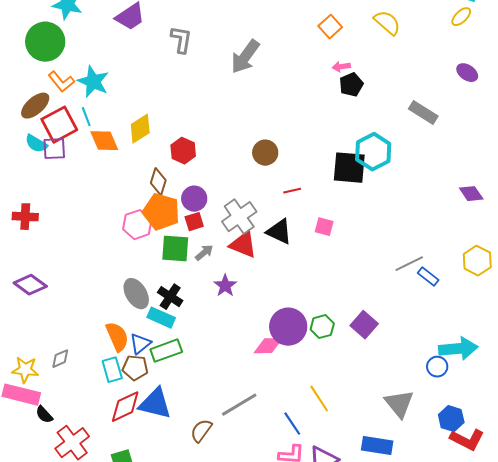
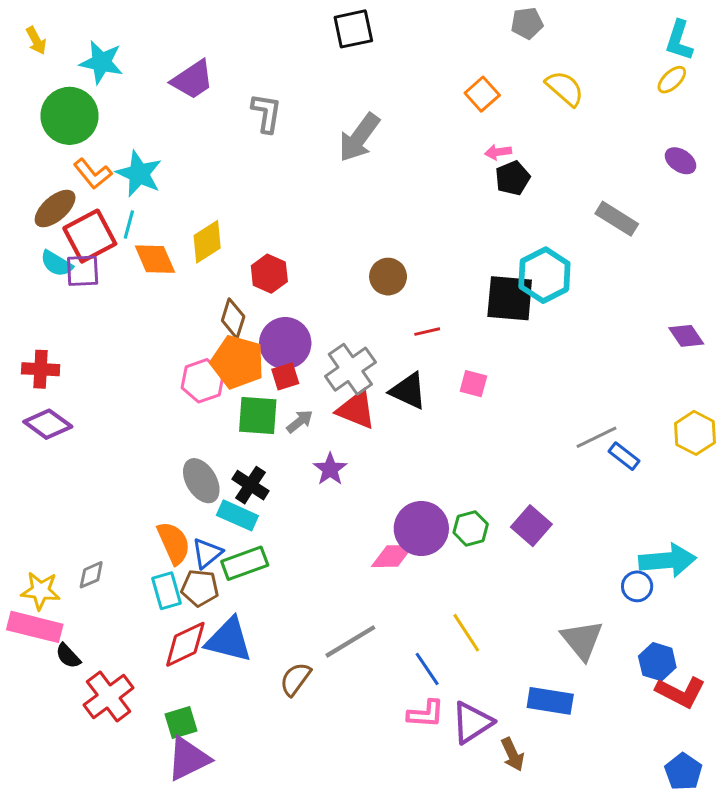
cyan line: (86, 117) -> (129, 224), turned 36
purple circle: (194, 199) -> (285, 343), size x1.4
purple diamond: (30, 285) -> (48, 424), moved

